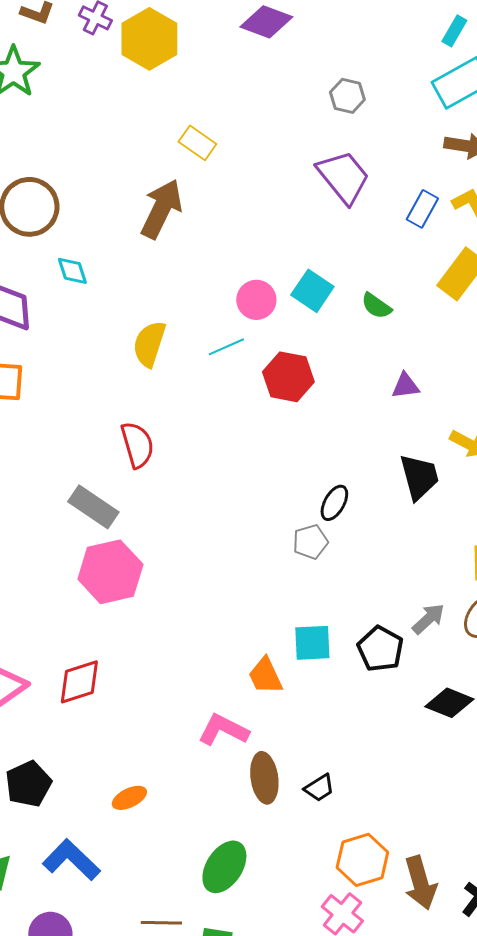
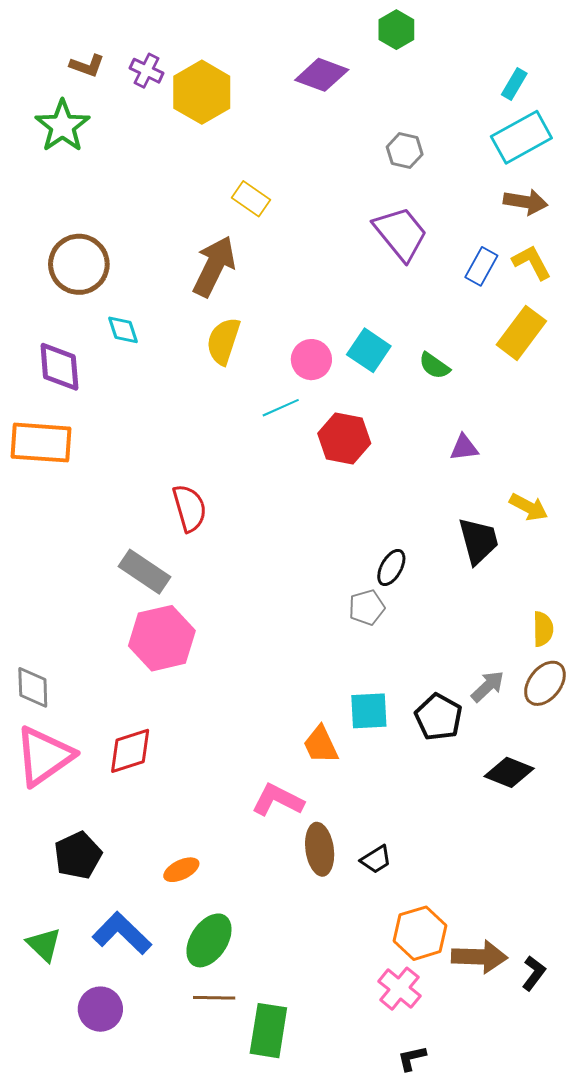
yellow semicircle: (149, 344) -> (223, 341), moved
green ellipse: (224, 867) -> (209, 940), moved
brown arrow: (420, 883) -> (479, 957), turned -72

